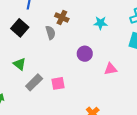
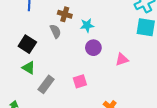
cyan star: (100, 23) -> (87, 25), moved
black square: (20, 28) -> (27, 44), moved
pink square: (58, 83) -> (80, 81), moved

